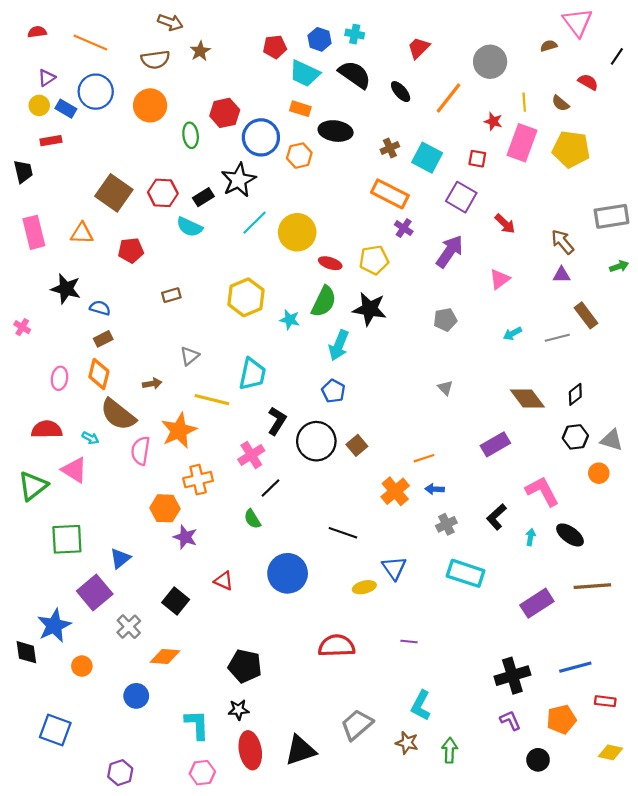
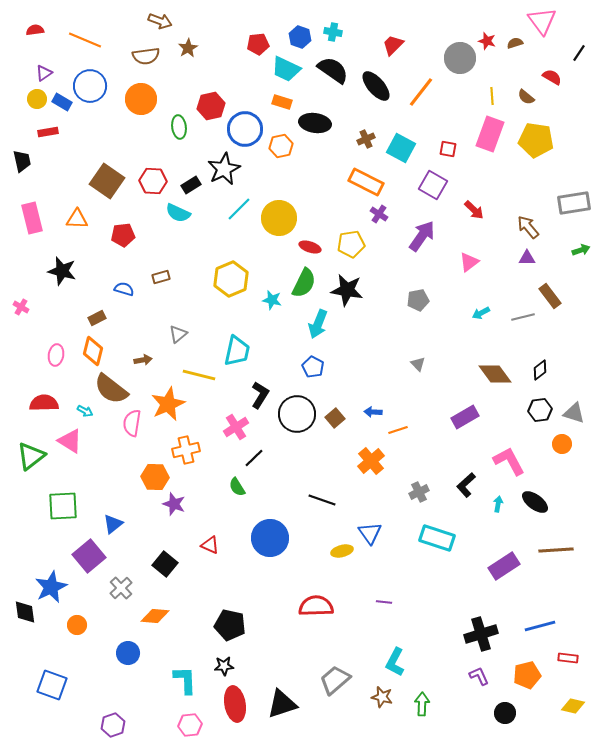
black ellipse: (401, 92) -> (376, 86), size x1.5
red star: (493, 121) -> (487, 41), moved
blue semicircle: (100, 308) -> (124, 289), moved
blue arrow: (435, 489) -> (373, 412), moved

